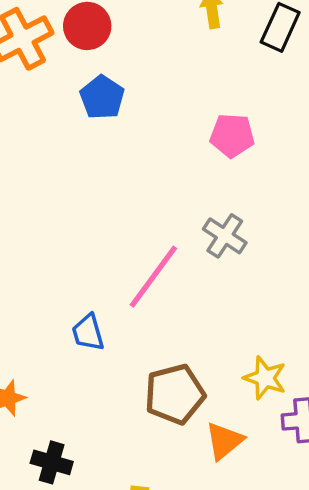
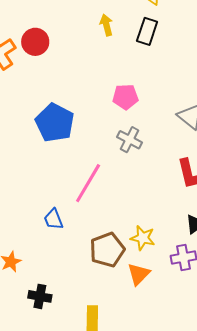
blue pentagon: (102, 97) -> (55, 123), moved, size x1.5
gray cross: (225, 236) -> (129, 140), moved
yellow star: (265, 378) -> (143, 238), moved

